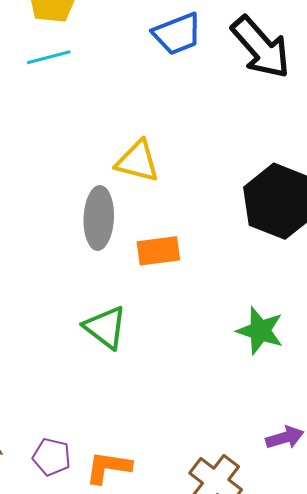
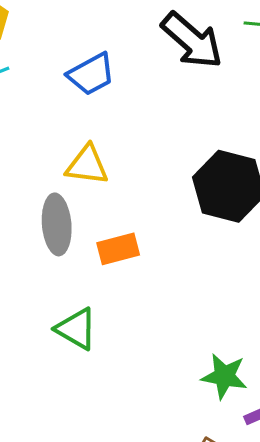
blue trapezoid: (177, 34) -> (91, 74), moved
green star: (260, 331) -> (224, 376), moved

